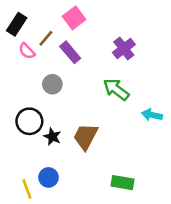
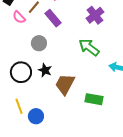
black star: (52, 137) -> (45, 70), moved
green rectangle: (123, 183) -> (94, 99), moved
yellow line: (27, 189) -> (19, 106), moved

